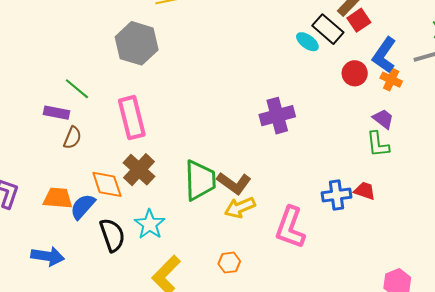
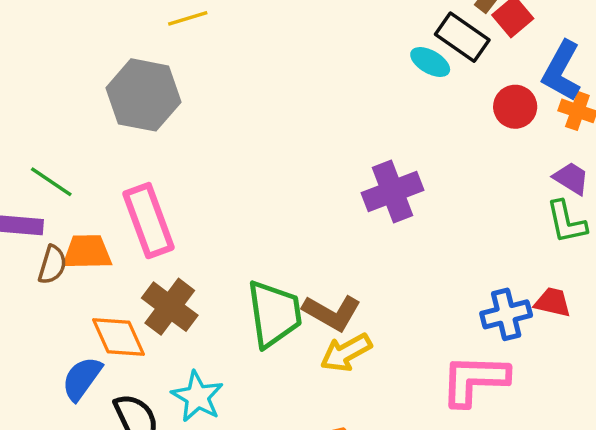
orange trapezoid: (58, 198) -> (87, 252), moved
pink L-shape: (290, 227) -> (475, 380), moved, turned 78

